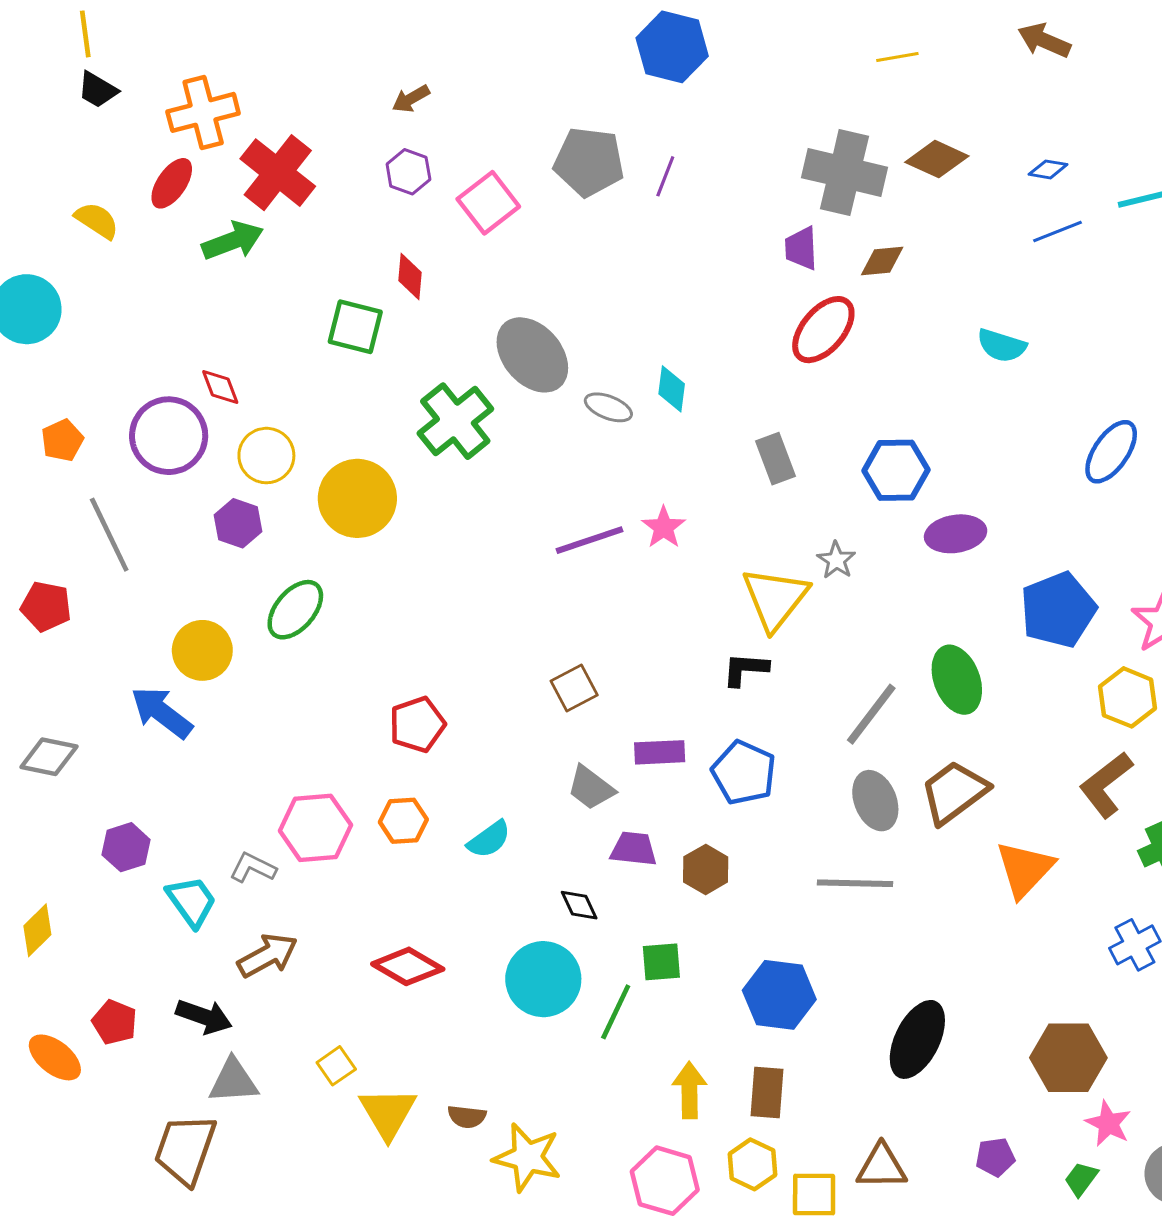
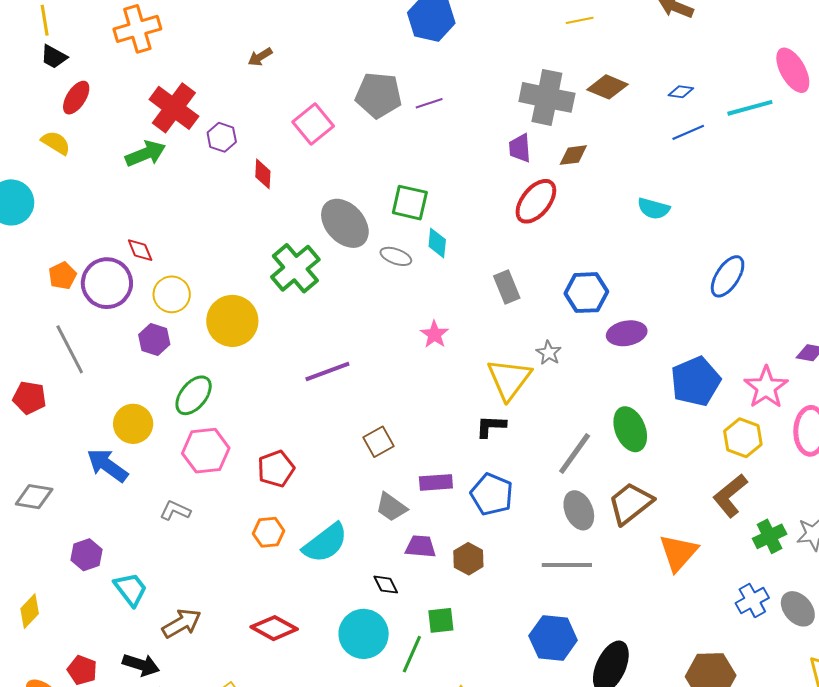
orange cross: (203, 112) -> (137, 29), moved
purple hexagon: (408, 172) -> (222, 137), moved
purple line: (665, 176) -> (429, 103), turned 52
red ellipse: (172, 183) -> (76, 98), moved
green square: (355, 327) -> (410, 203), moved
orange pentagon: (62, 440) -> (62, 276), moved
purple line: (590, 540) -> (327, 372), moved
pink hexagon: (315, 828) -> (206, 451), moved
cyan semicircle: (489, 839) -> (325, 543), size x1.6
gray L-shape: (253, 868) -> (175, 511), moved
blue hexagon: (779, 995) -> (553, 638), moved

